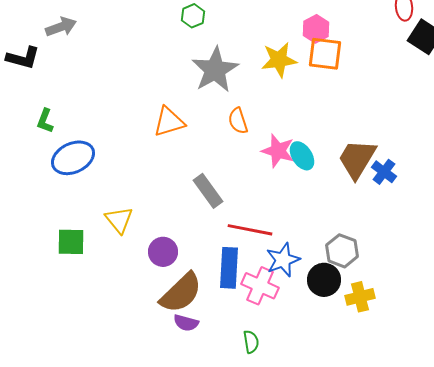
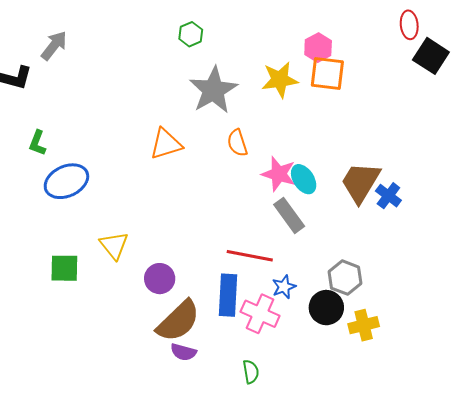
gray arrow: (61, 27) -> (54, 46), turned -32
gray rectangle: (208, 191) -> (289, 215), moved
blue star: (283, 260) -> (284, 287), size x0.7

